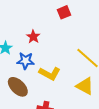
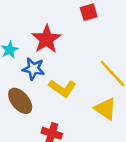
red star: (33, 37) -> (46, 39), size x1.6

